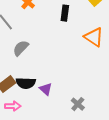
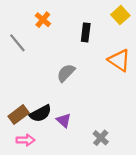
gray semicircle: (21, 48) -> (66, 73), moved
black semicircle: (26, 83) -> (41, 113), turned -30

